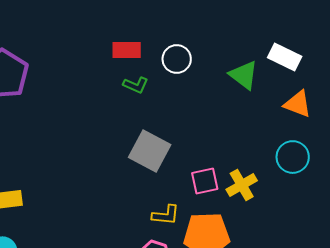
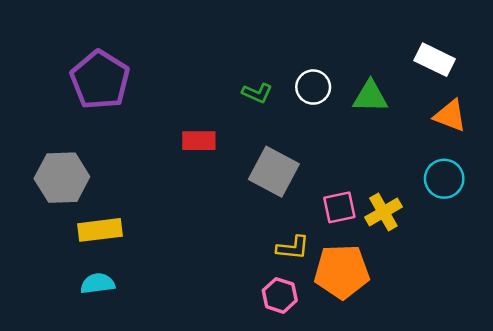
red rectangle: (127, 50) -> (199, 141), moved
white circle: (177, 59) -> (313, 87), moved
green triangle: (244, 75) -> (370, 97), moved, turned -36

